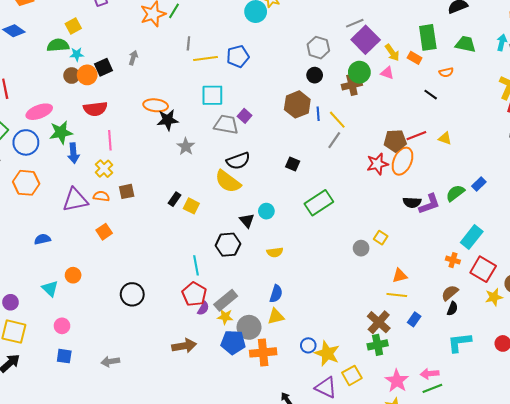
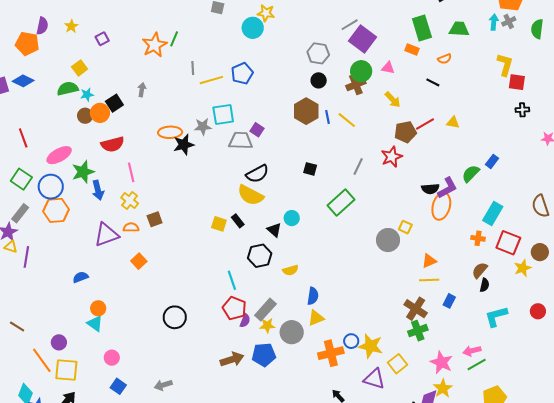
yellow arrow: (392, 53) -> (393, 100), moved
gray line: (334, 140) -> (358, 166), moved
gray star: (186, 146) -> (203, 127), moved, turned -30
orange ellipse: (403, 161) -> (441, 206), moved
orange hexagon: (26, 183) -> (56, 210), moved
black rectangle: (174, 199) -> (238, 221), moved, turned -64
gray circle: (361, 248) -> (388, 240), size x1.5
yellow semicircle: (275, 252) -> (290, 270), moved
orange circle: (73, 275) -> (98, 308), moved
blue pentagon: (233, 342) -> (264, 355), moved
orange cross: (263, 352) -> (331, 353), moved
blue square: (64, 356) -> (118, 386), turned 35

